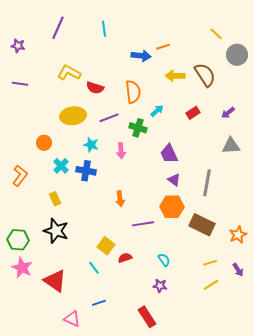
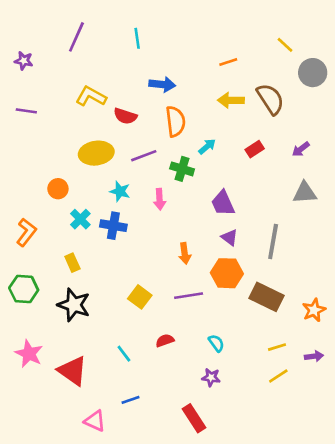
orange line: (163, 47) -> (228, 62), moved
blue arrow: (141, 56) -> (162, 84), moved
orange arrow: (120, 199) -> (185, 253), moved
green hexagon: (18, 240) -> (24, 289), moved
yellow square: (106, 246) -> (140, 297), moved
purple arrow: (238, 270) -> (314, 356), turned -64

